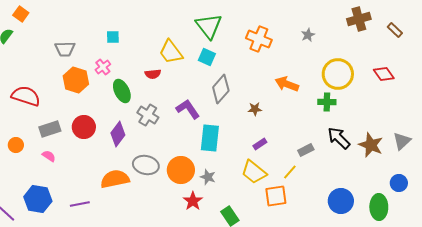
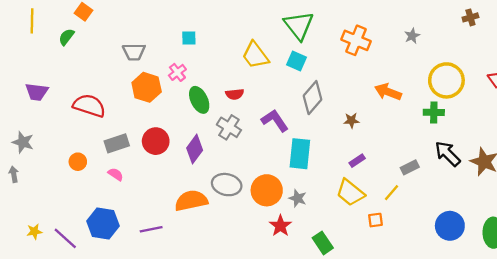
brown cross: (359, 19) -> (470, 17), size x0.6
red semicircle: (153, 74) -> (235, 94), moved
orange square: (276, 196) -> (375, 220), size x0.6

